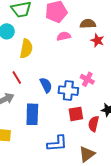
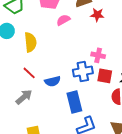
blue semicircle: (46, 85) -> (53, 81), moved, turned 119
blue rectangle: (32, 114) -> (74, 102), moved
red square: (76, 114) -> (105, 76), moved, turned 35

